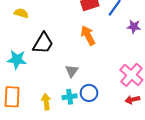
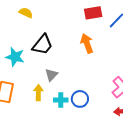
gray triangle: (72, 71) -> (51, 75), moved
yellow arrow: (46, 102) -> (38, 93), moved

